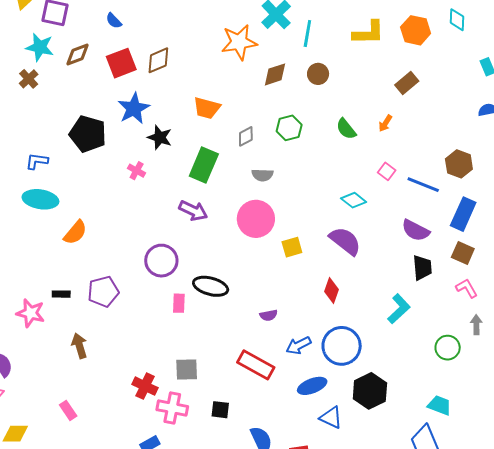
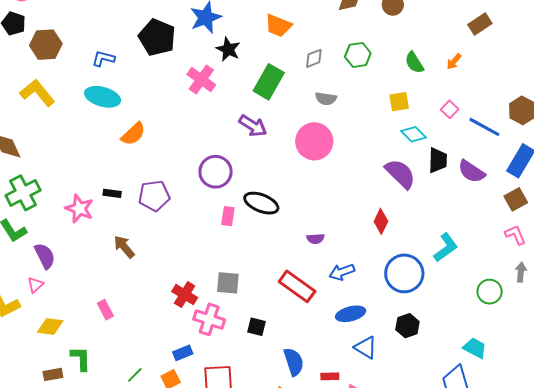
pink cross: (137, 171) -> (201, 80), size x1.6
yellow square: (292, 247) -> (399, 102), moved
brown square: (463, 253) -> (516, 199), turned 30
black trapezoid: (422, 268) -> (438, 160), moved
brown arrow: (79, 346) -> (124, 247), turned -30
blue circle: (342, 346) -> (404, 273), moved
black hexagon: (370, 391) -> (407, 326), size x0.7

